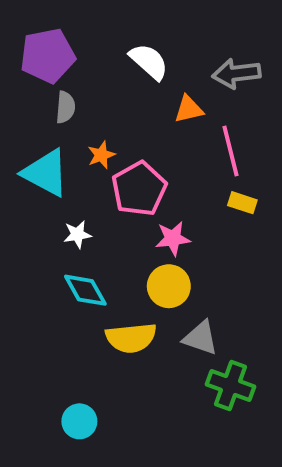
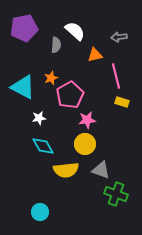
gray arrow: (236, 73) -> (119, 37), size x0.7
gray semicircle: (65, 107) -> (56, 45), moved

